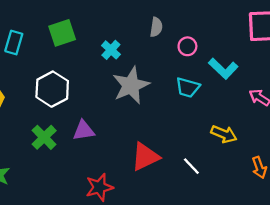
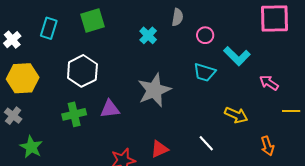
cyan cross: (111, 50) -> (148, 35), moved
gray star: (131, 85) -> (154, 90), moved
green cross: (44, 137) -> (74, 114), turned 30
red triangle: (145, 157) -> (159, 149), moved, size x0.7

